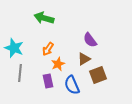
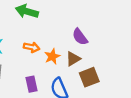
orange arrow: (48, 49) -> (32, 47), turned -112
orange star: (58, 64) -> (52, 56), moved

